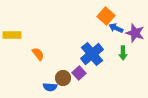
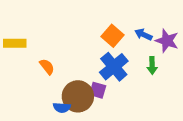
orange square: (106, 16) -> (113, 36), moved
purple square: (79, 73) -> (98, 90), turned -32
brown circle: (63, 78) -> (78, 96), size x1.6

